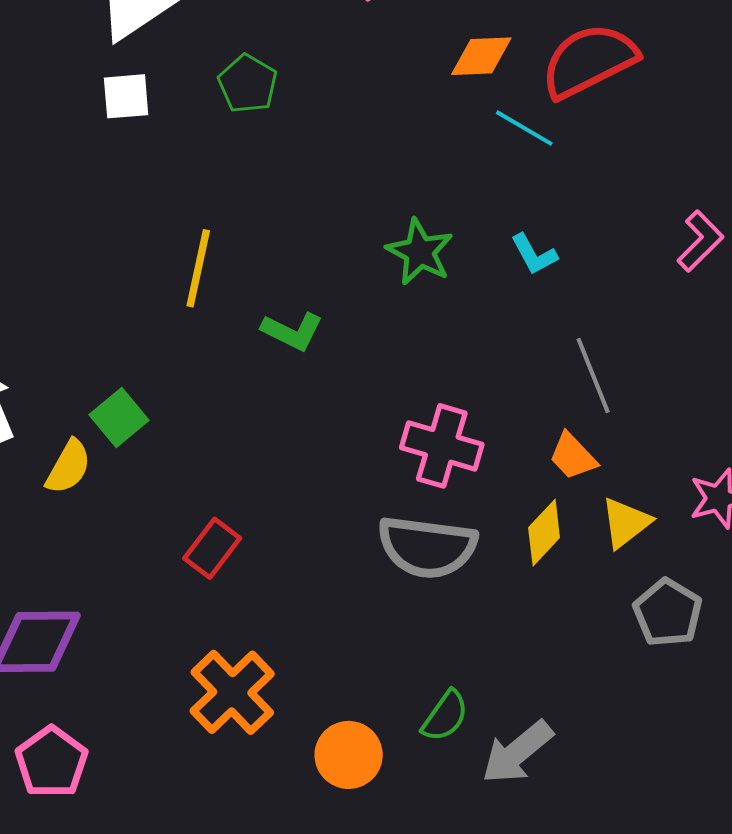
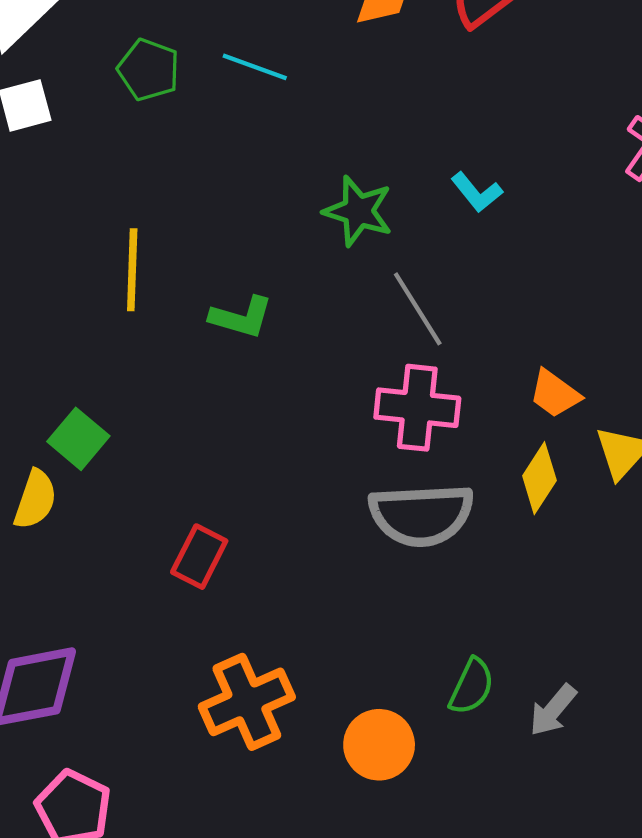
cyan line: (524, 128) -> (255, 67), moved
gray line: (593, 375) -> (418, 309), moved
orange cross: (232, 692) -> (247, 702), turned 30
gray arrow: (517, 752) -> (553, 710), size x0.7

